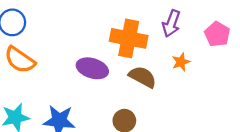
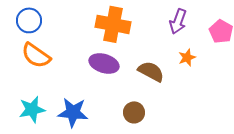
orange cross: (129, 38) -> (113, 24), moved

